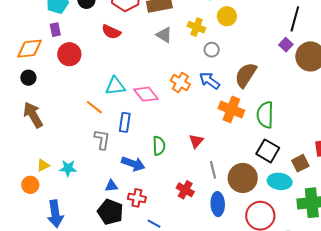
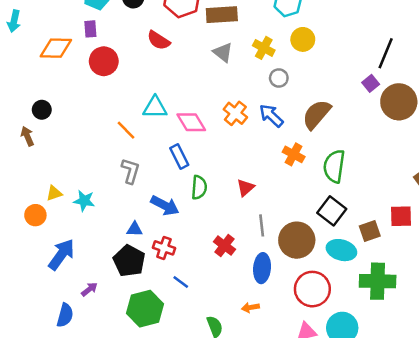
black circle: (28, 78) -> (42, 110), moved
orange cross: (231, 109) -> (294, 154), size x0.7
brown arrow: (33, 115) -> (27, 136), moved, size x0.6
blue rectangle: (125, 122) -> (179, 157), moved, turned -42
blue arrow: (55, 214) -> (61, 255), turned -144

